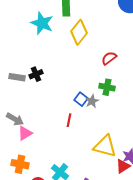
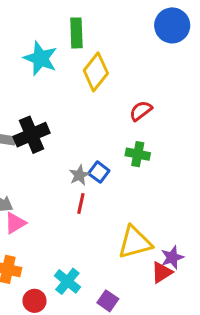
black cross: (36, 74) -> (32, 135), size x1.6
gray star: (92, 101) -> (79, 175), moved
yellow triangle: (105, 146) -> (135, 242), turned -30

